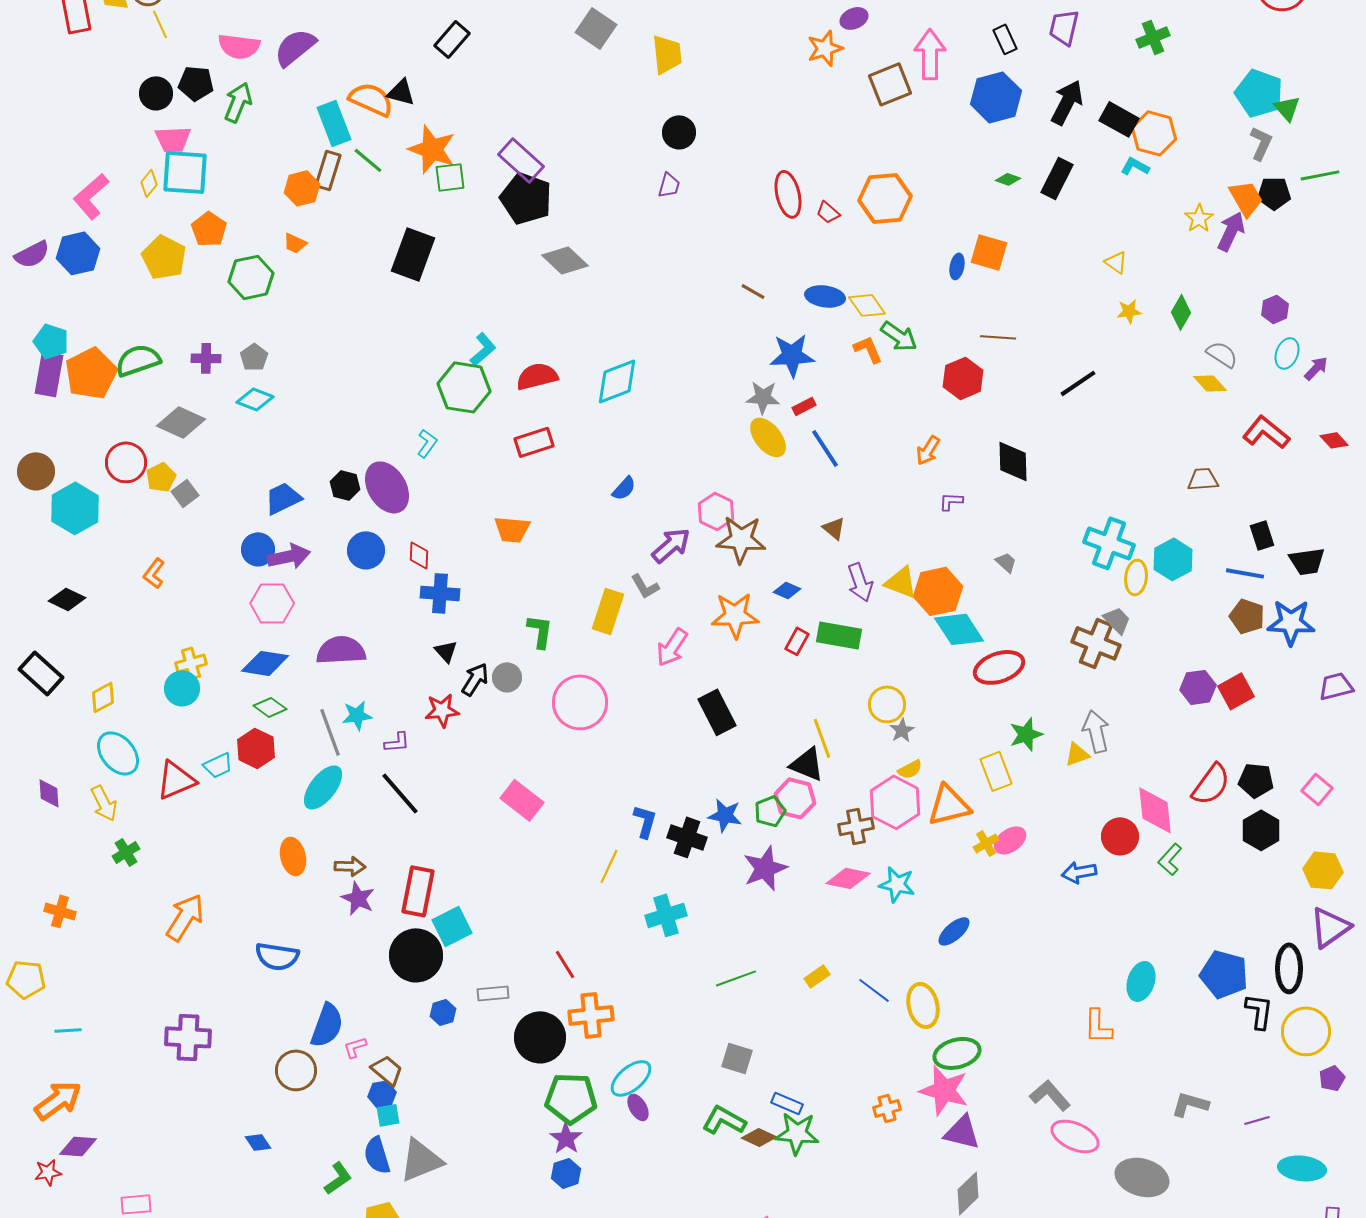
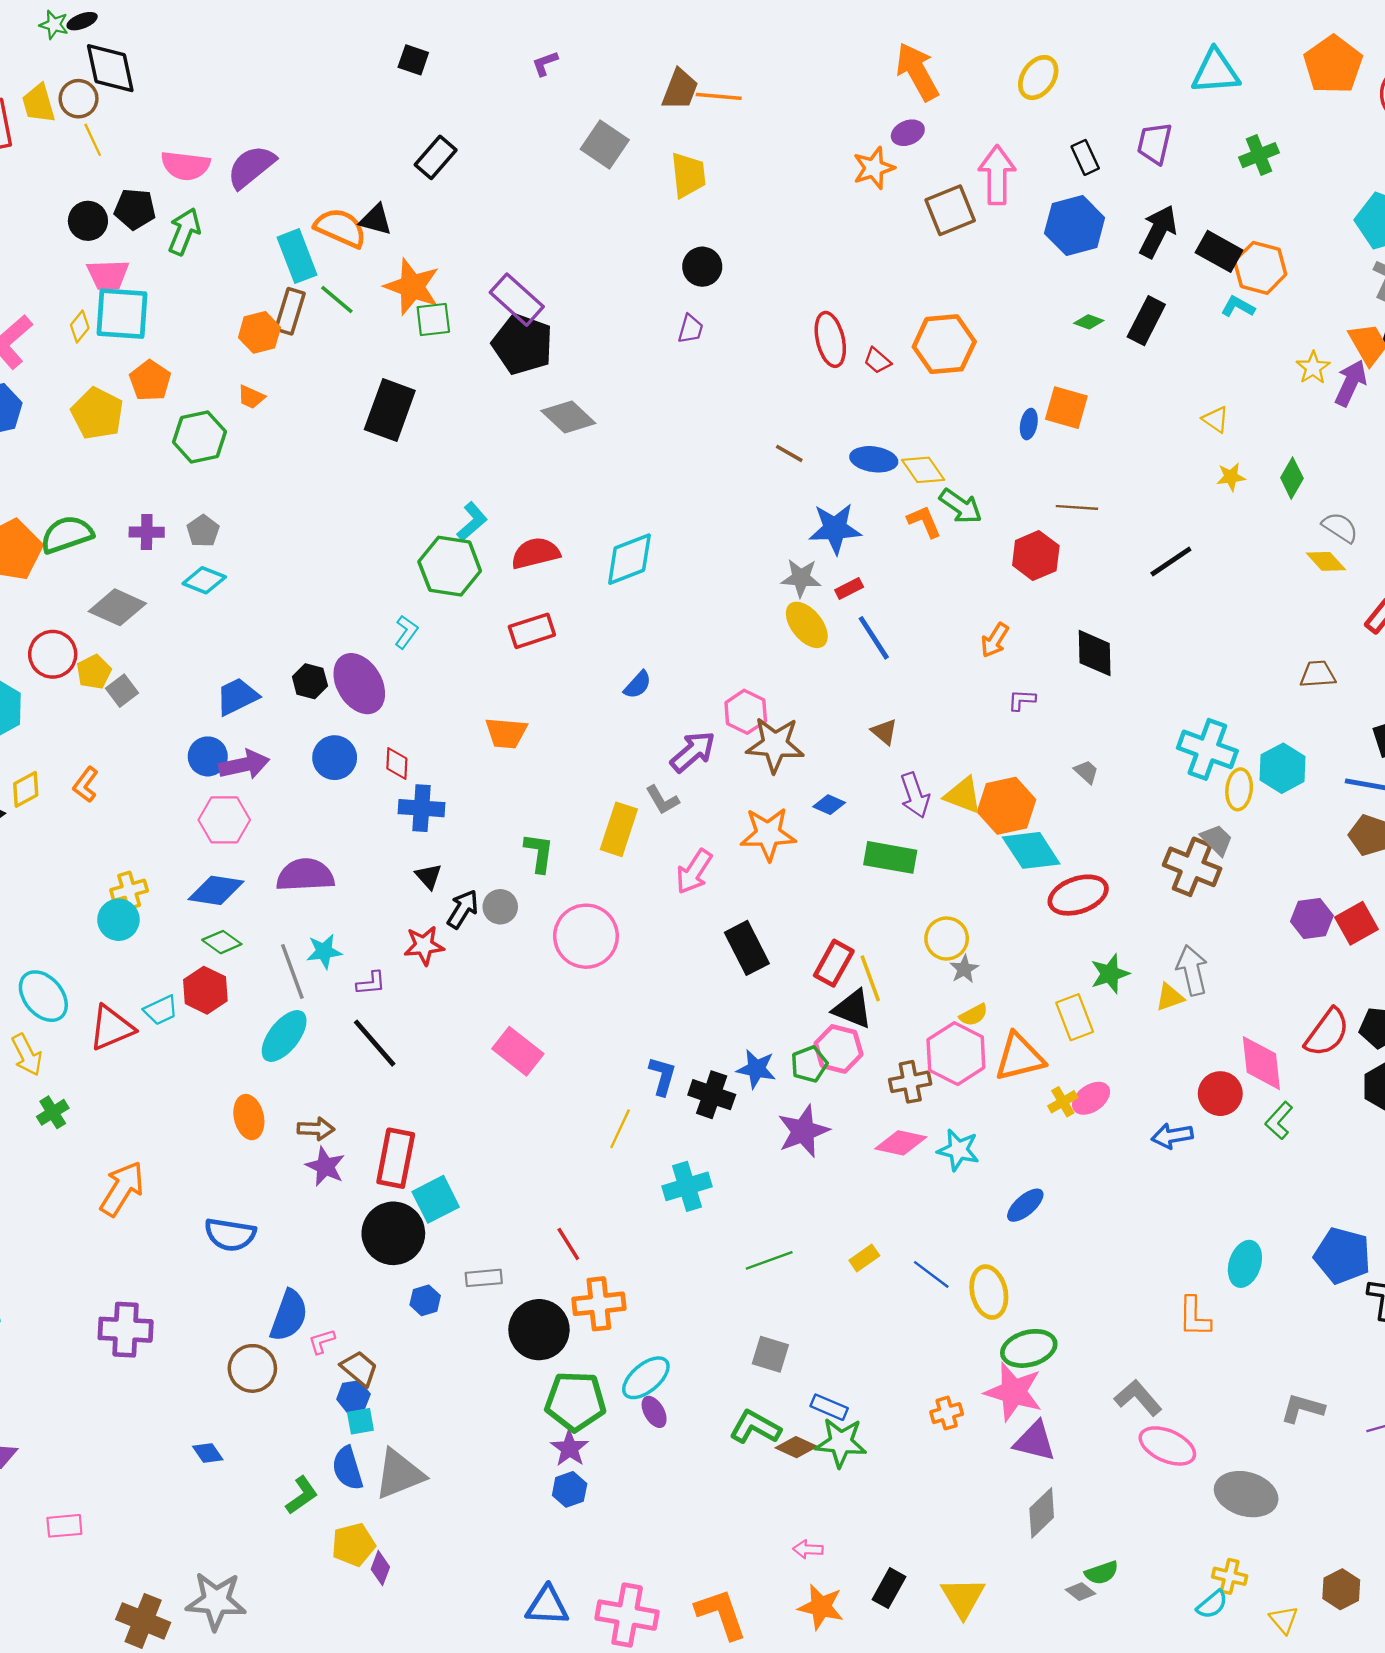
red rectangle: (797, 641) -> (834, 963), moved, size x1.4
yellow diamond: (103, 697) -> (26, 789), moved

